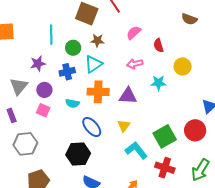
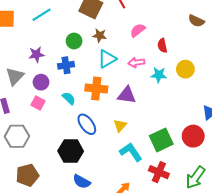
cyan line: (51, 35) -> (42, 15), moved, turned 54
cyan triangle: (93, 64) -> (107, 59), moved
cyan star: (158, 83) -> (159, 75), moved
cyan semicircle: (72, 103) -> (69, 98), turned -152

